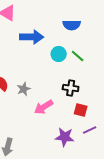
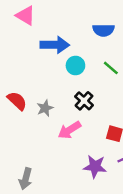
cyan circle: (59, 54) -> (75, 66), moved
black cross: (71, 88) -> (84, 101), moved, turned 35

